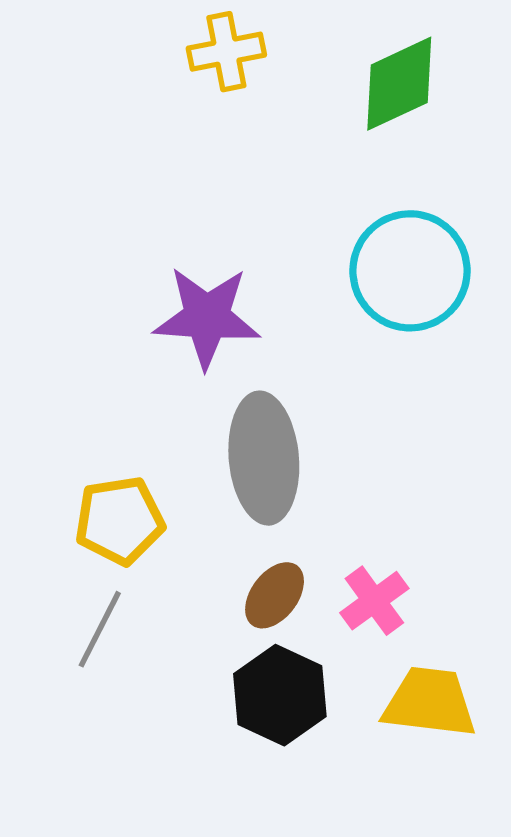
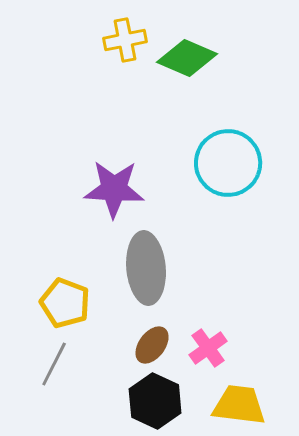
green diamond: (399, 84) -> (187, 58), moved, turned 48
yellow pentagon: (119, 520) -> (65, 303), turned 30

